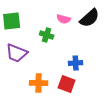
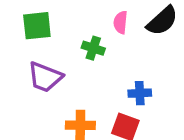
pink semicircle: (64, 19) -> (121, 22), turned 80

